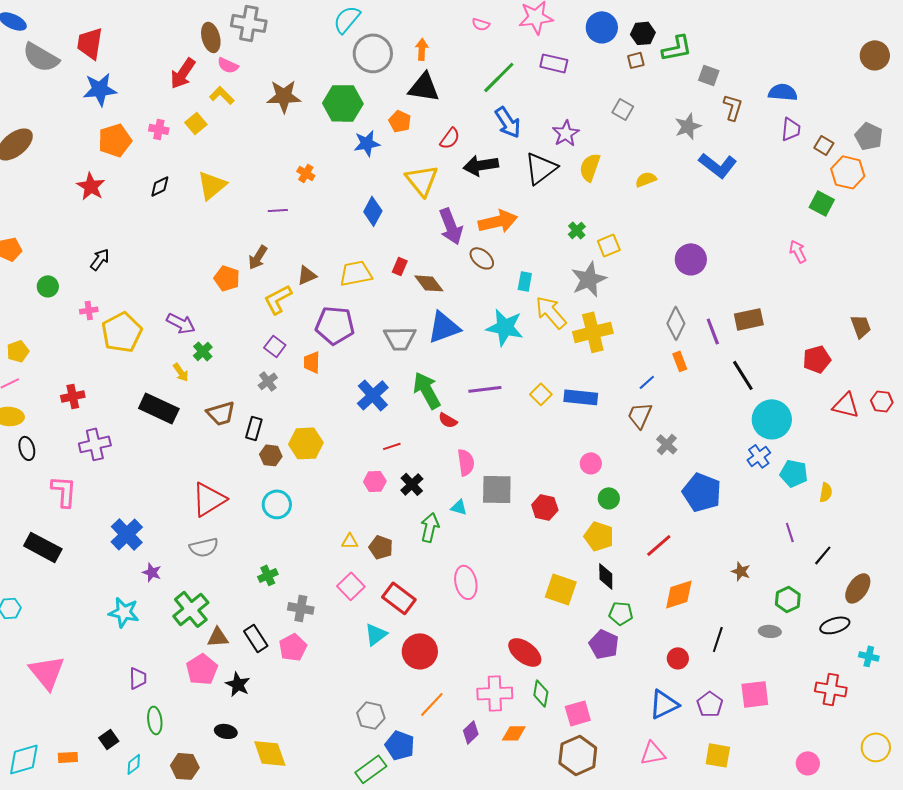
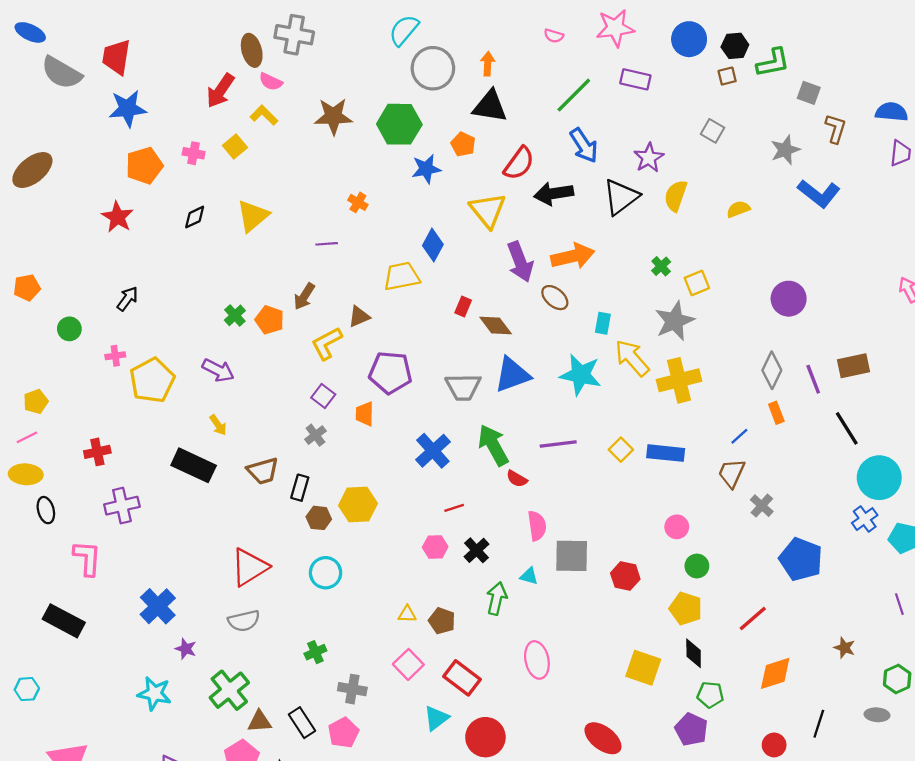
red semicircle: (450, 138) -> (519, 163), size x1.4
yellow trapezoid: (356, 273) -> (402, 276), moved
green cross: (203, 351) -> (235, 315), moved

